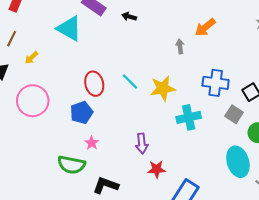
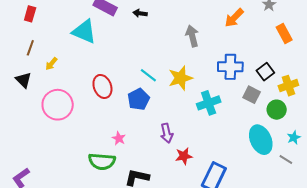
orange arrow: (205, 27) -> (234, 18), moved
gray arrow: (180, 46) -> (192, 36), size x1.5
red ellipse: (94, 84) -> (102, 86), moved
blue pentagon: (82, 113) -> (139, 99), moved

